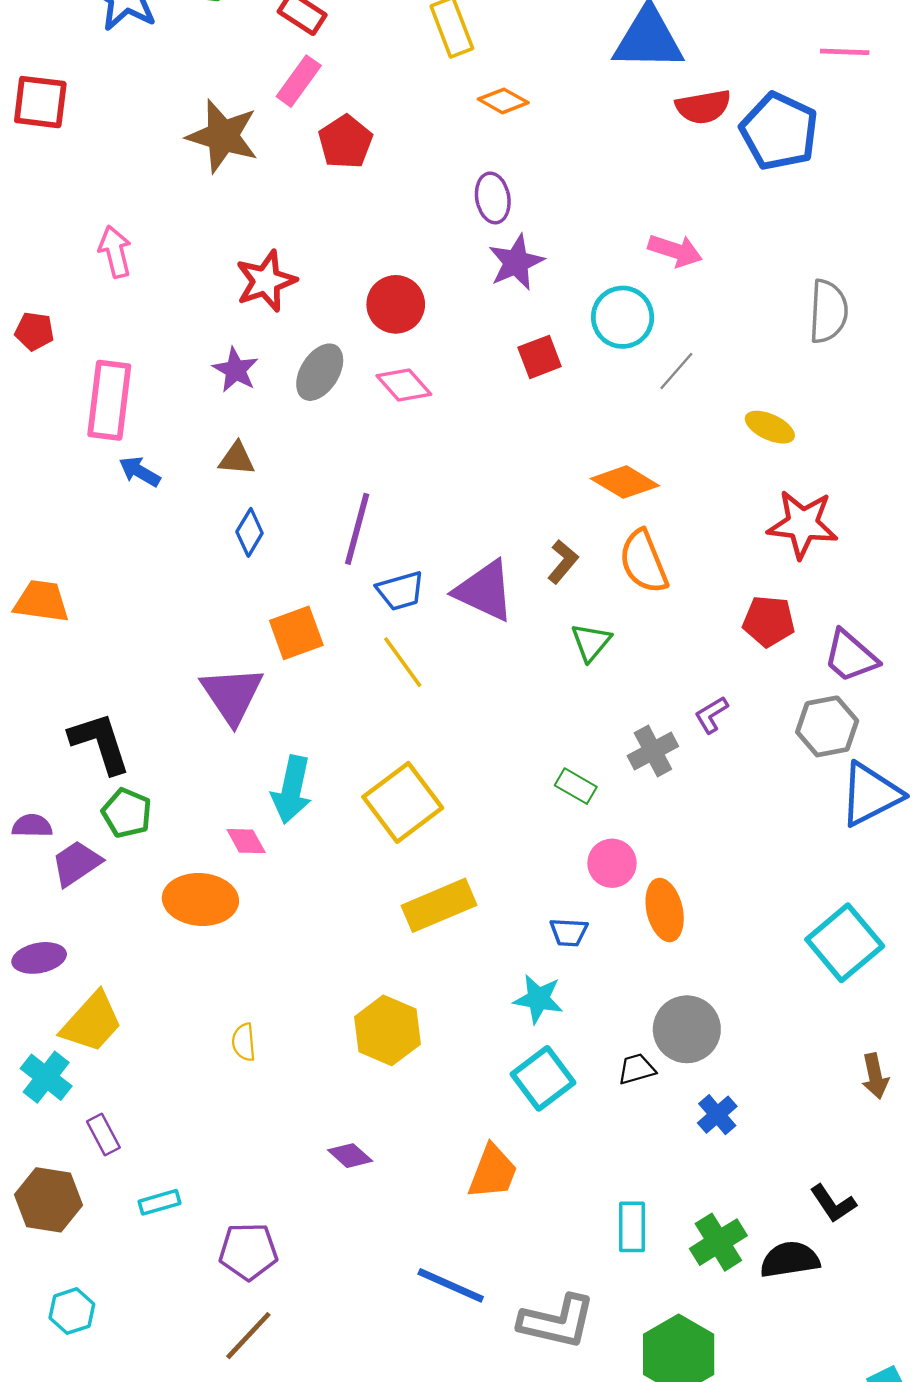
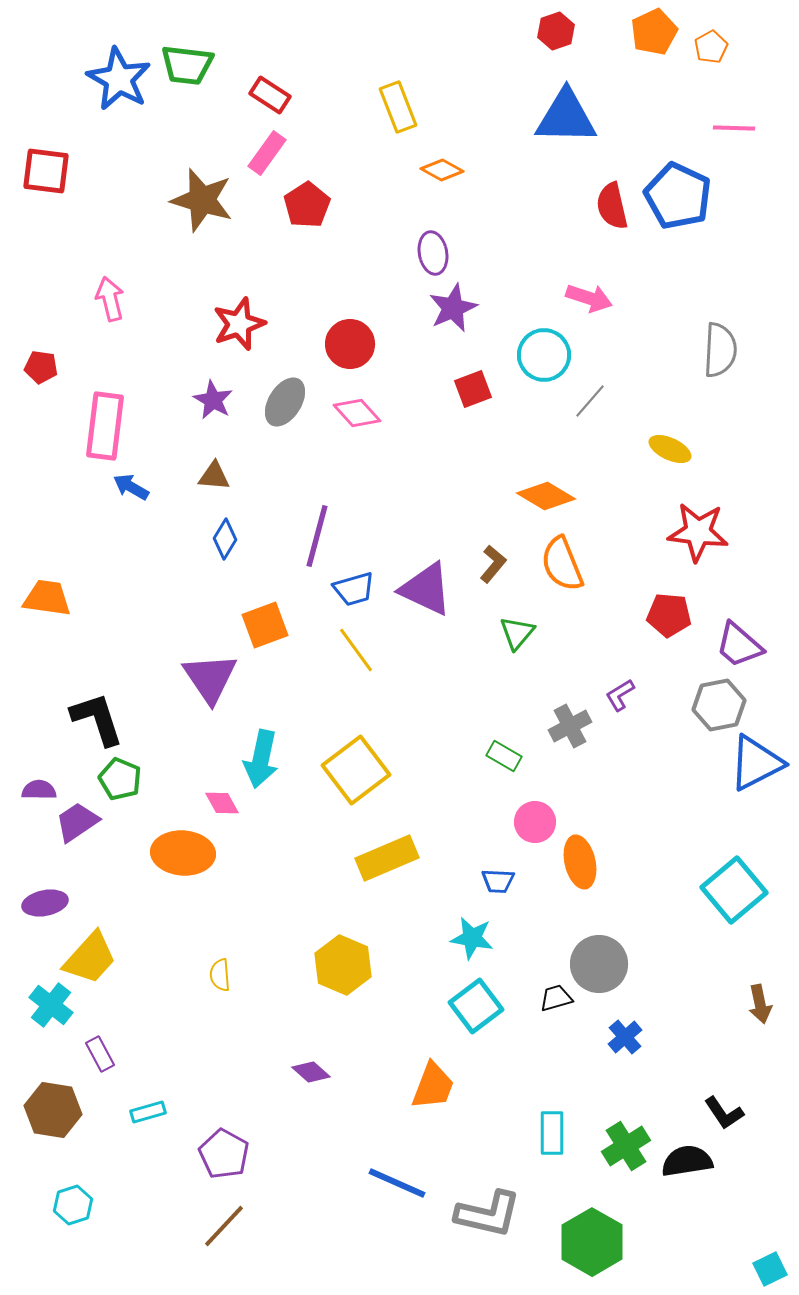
red semicircle: (703, 107) -> (612, 206), moved, turned 87
purple pentagon: (248, 1251) -> (224, 1154), turned 30

